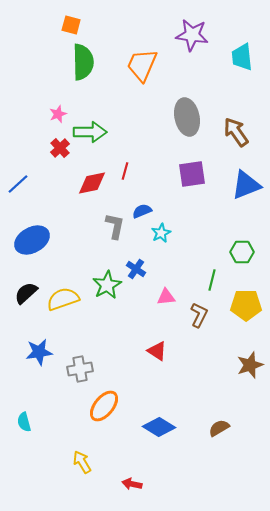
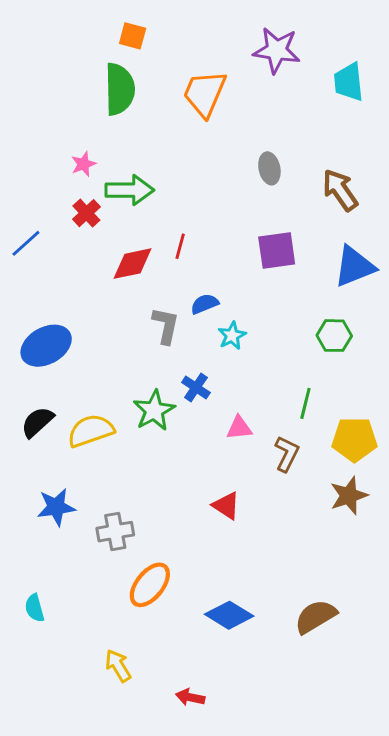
orange square: (71, 25) -> (133, 36), moved
gray ellipse: (187, 117) -> (269, 168), size x0.6
blue line: (18, 184) -> (26, 243), moved
green hexagon: (242, 252) -> (334, 336), moved
brown star: (250, 365) -> (349, 496), moved
brown semicircle: (219, 428) -> (316, 617), size x1.4

